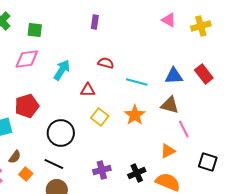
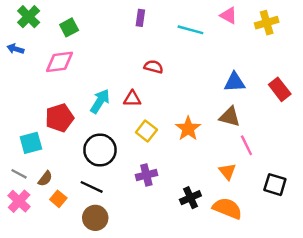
green square: (35, 30) -> (69, 27), turned -35
cyan arrow: (62, 70) -> (100, 101), moved
red rectangle: (204, 74) -> (280, 89), moved
cyan line: (137, 82) -> (190, 30), moved
orange triangle: (168, 151) -> (227, 171), turned -42
purple cross: (102, 170) -> (146, 175), moved

